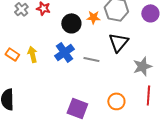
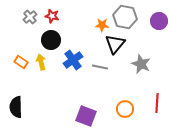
black circle: (71, 23) -> (51, 40), moved
black triangle: (118, 42) -> (115, 44), moved
gray star: (142, 66) -> (141, 64), moved, turned -30

